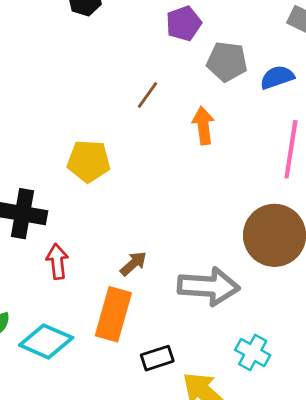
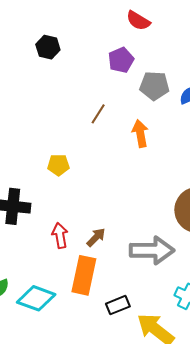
yellow pentagon: (89, 161) -> (58, 165), size x0.7
red arrow: (57, 261) -> (60, 236), moved

